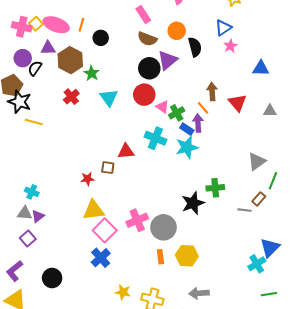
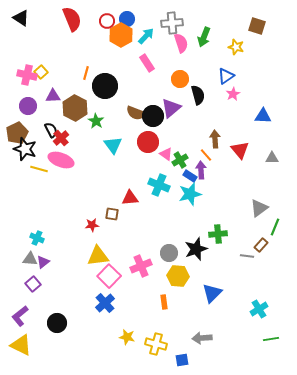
pink ellipse: (56, 25) -> (61, 160), moved
black circle: (101, 38) -> (105, 86), size x1.6
brown semicircle: (147, 39) -> (136, 113), moved
black semicircle: (35, 68) -> (51, 130), moved, turned 119
red cross: (71, 97) -> (61, 138), moved
gray circle: (164, 227) -> (169, 253), moved, size x0.7
blue triangle: (270, 248) -> (212, 293), moved
yellow hexagon: (187, 256) -> (178, 276), moved

